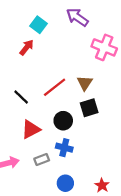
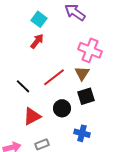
red arrow: (27, 47) -> (37, 41), moved
pink cross: (104, 47) -> (90, 50), moved
blue cross: (64, 148) -> (82, 133), moved

